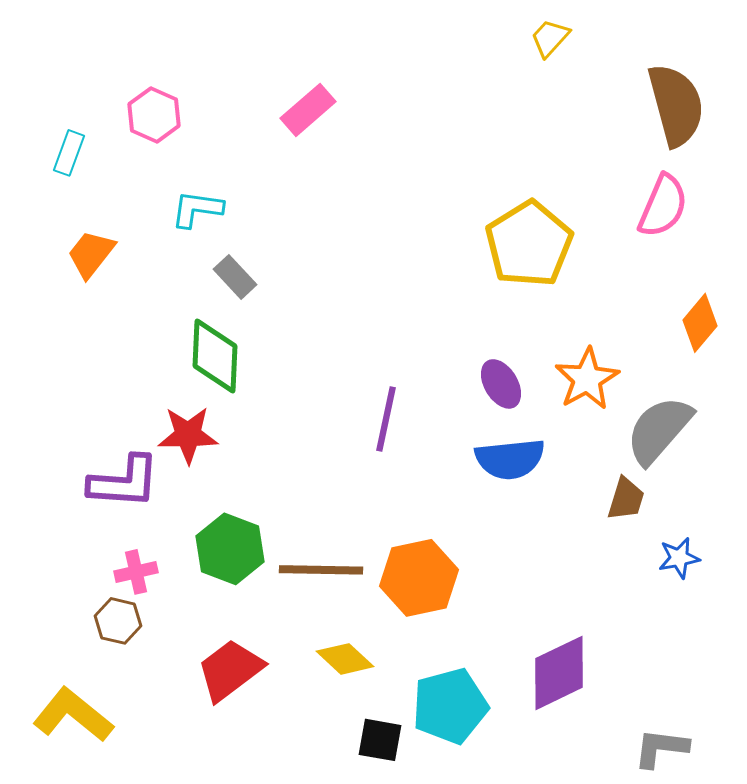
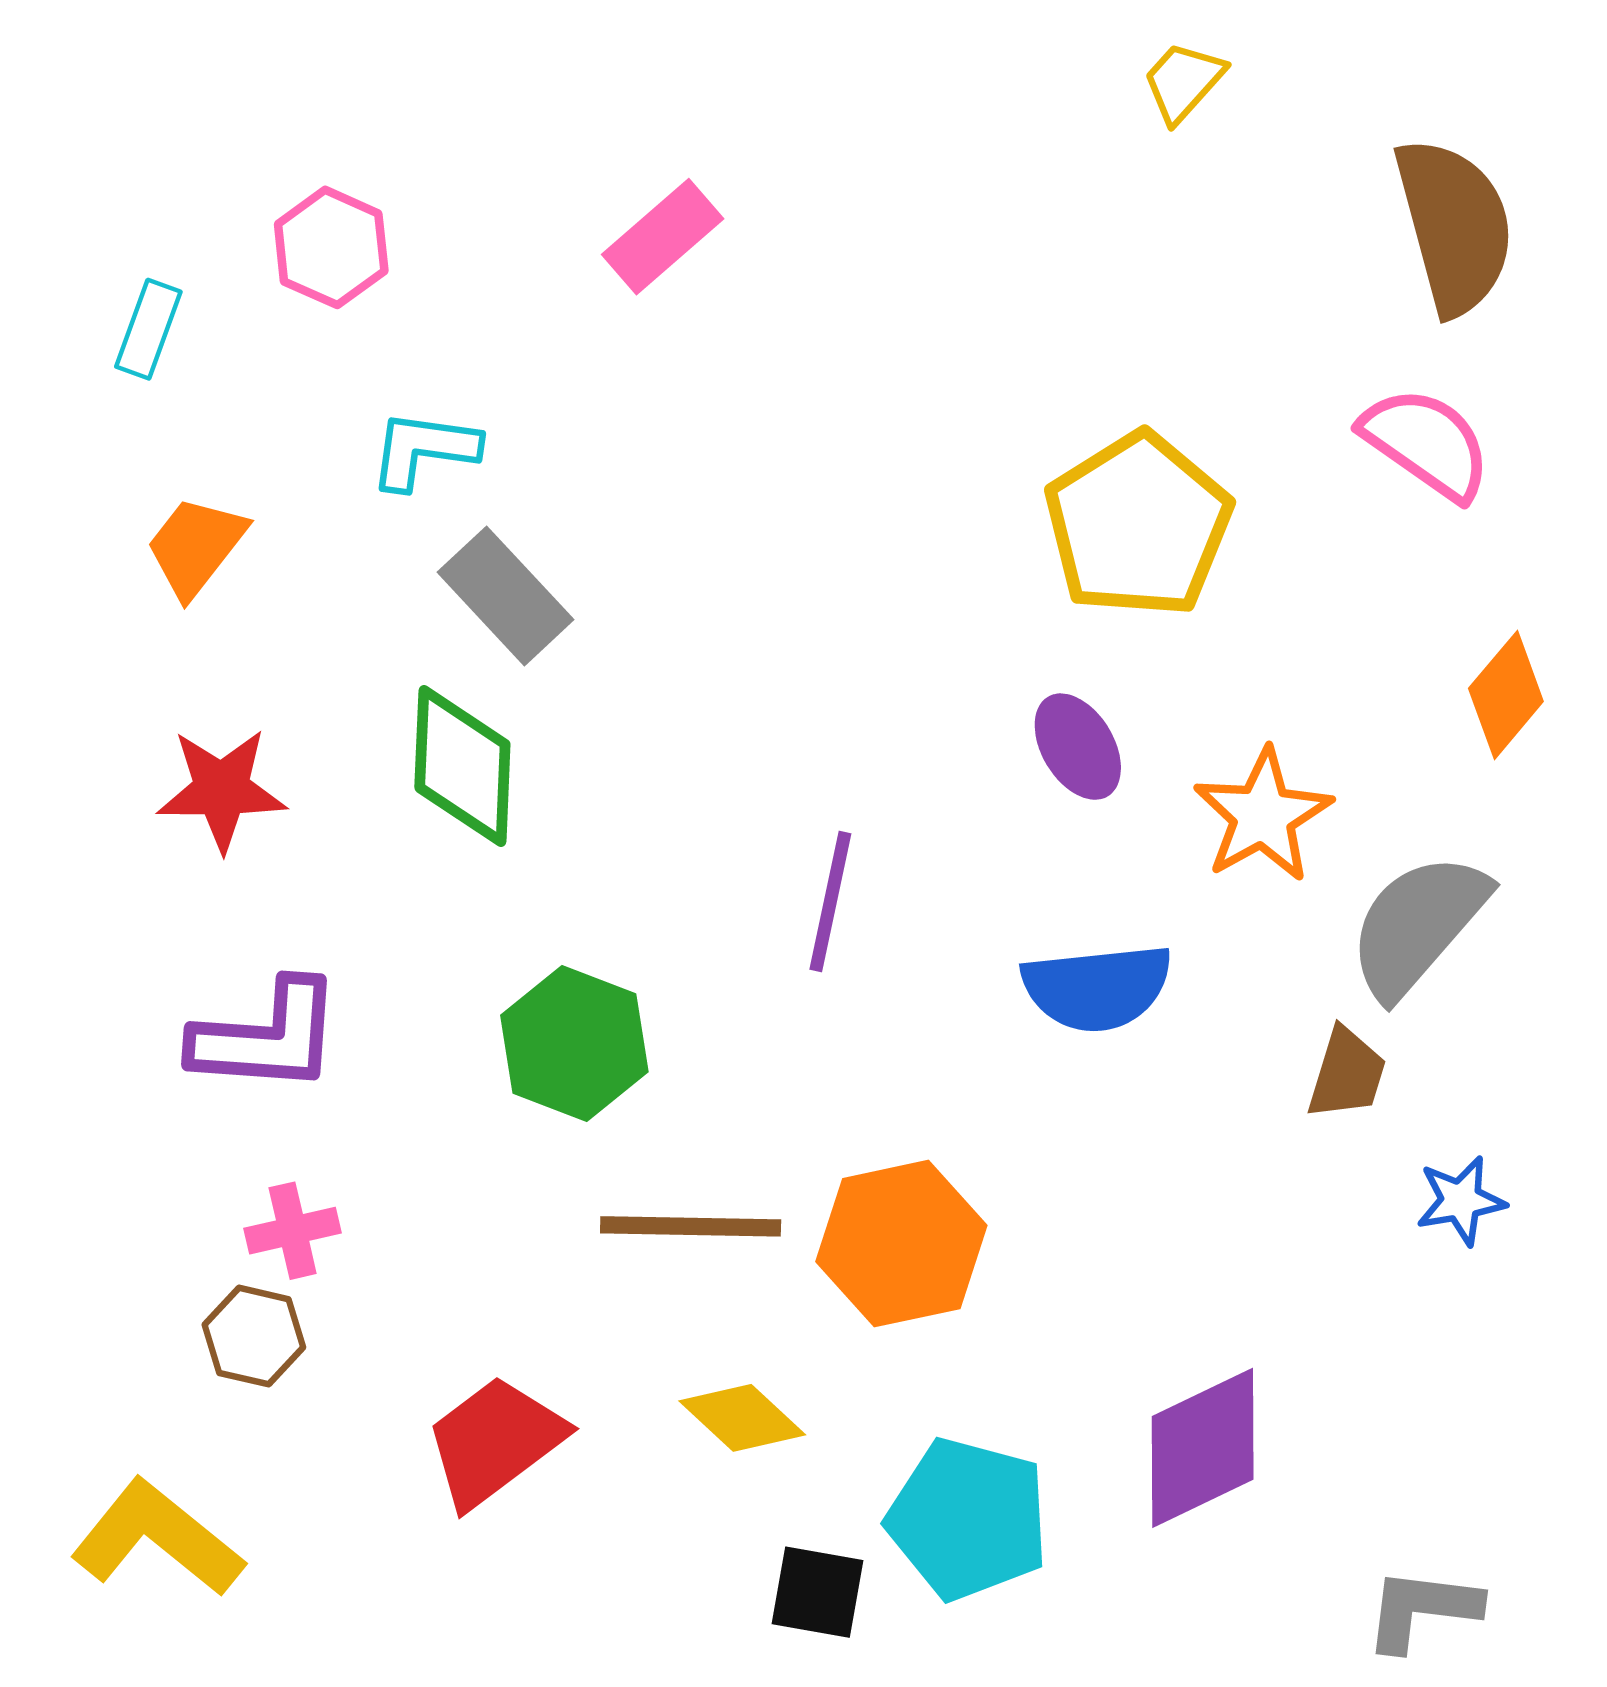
pink semicircle: (663, 206) -> (1426, 443), turned -78
gray rectangle: (235, 277) -> (506, 596), size x1.4
purple ellipse: (501, 384) -> (1078, 747), moved
red star: (188, 435) -> (222, 790), moved
green hexagon: (230, 549) -> (574, 1043), moved
cyan pentagon: (450, 706) -> (968, 1519), turned 30

